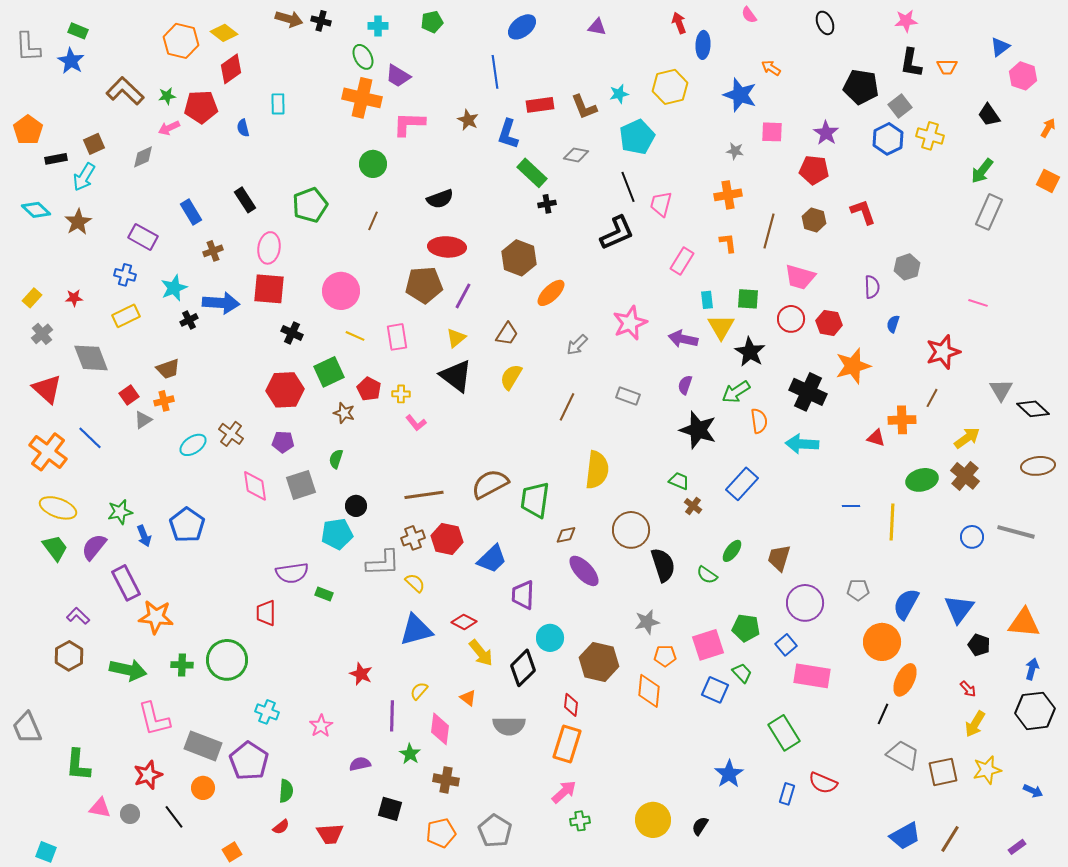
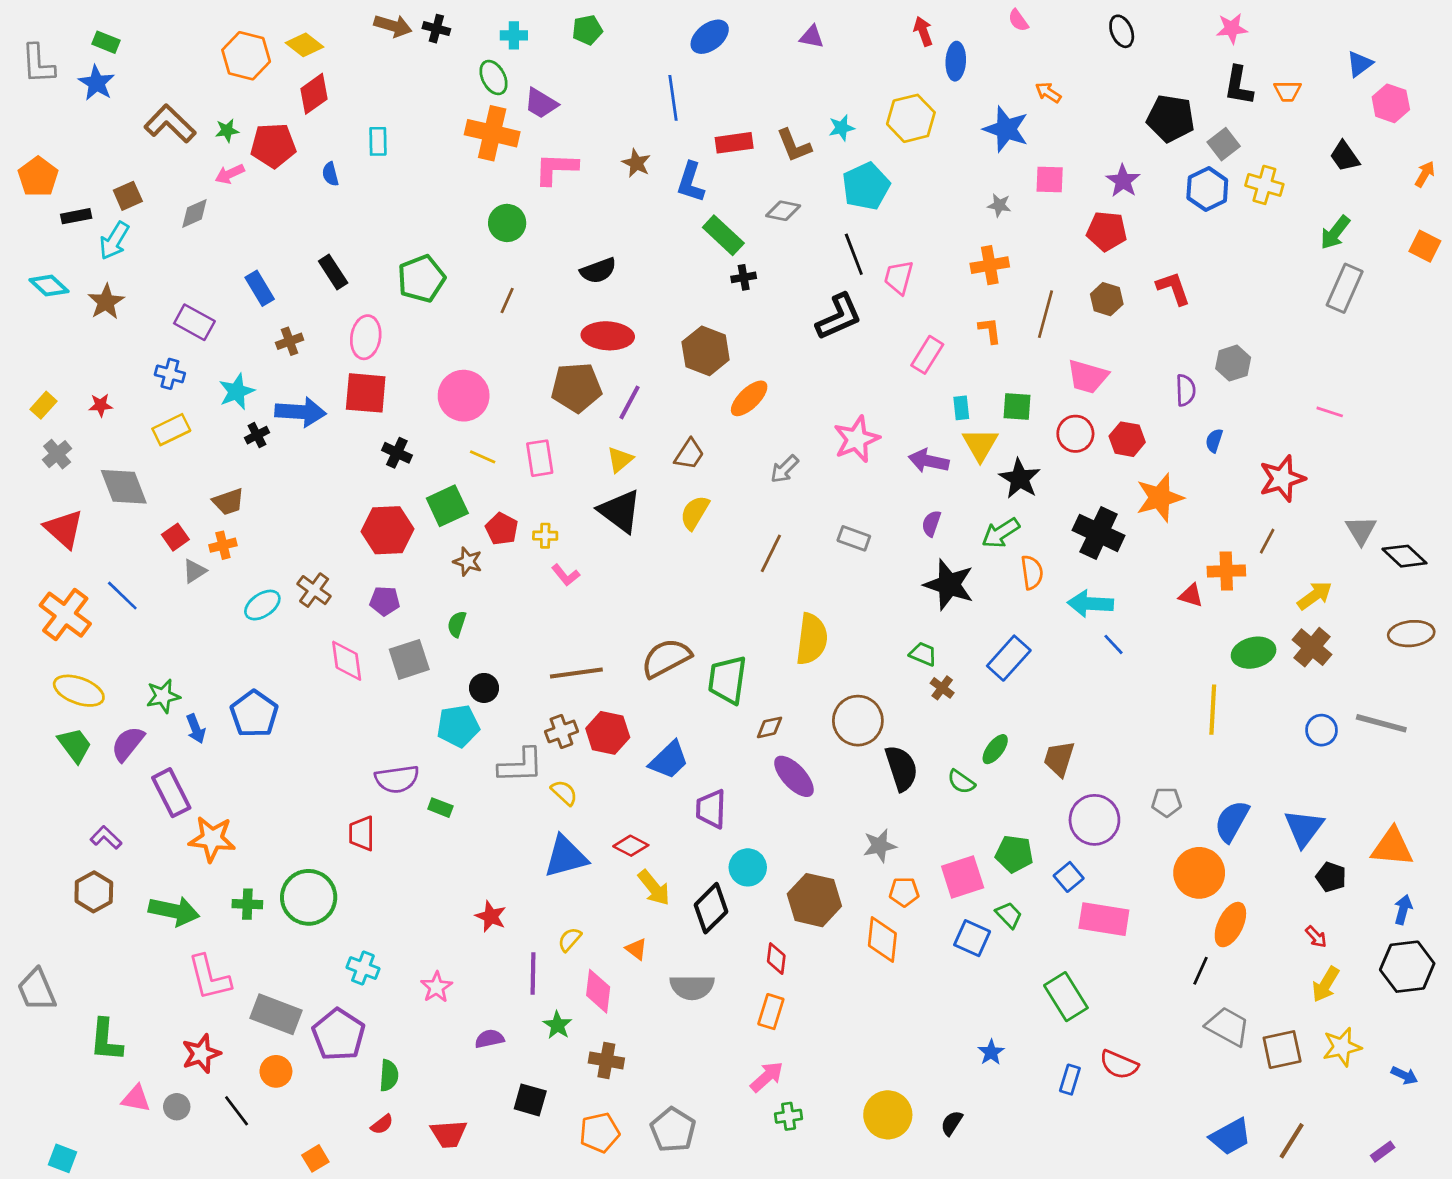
blue line: (851, 506) -> (1113, 644), moved, turned 48
orange rectangle: (567, 744) -> (771, 1012), size x0.7
blue star: (729, 774) -> (991, 1052), size x0.7

